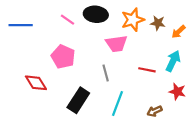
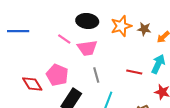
pink line: (67, 20) -> (64, 39), moved
pink trapezoid: (116, 44) -> (87, 48), moved
pink pentagon: (63, 57) -> (57, 75), moved

